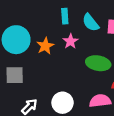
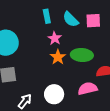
orange star: (45, 46) -> (58, 57), moved

